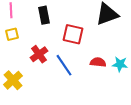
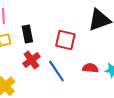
black rectangle: (44, 15) -> (27, 34), moved

